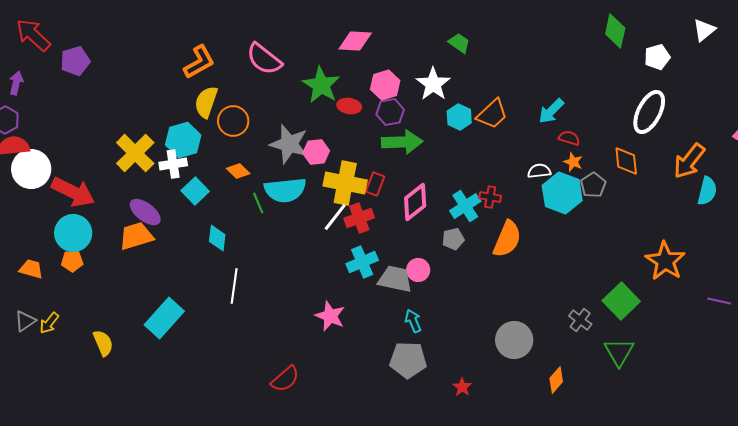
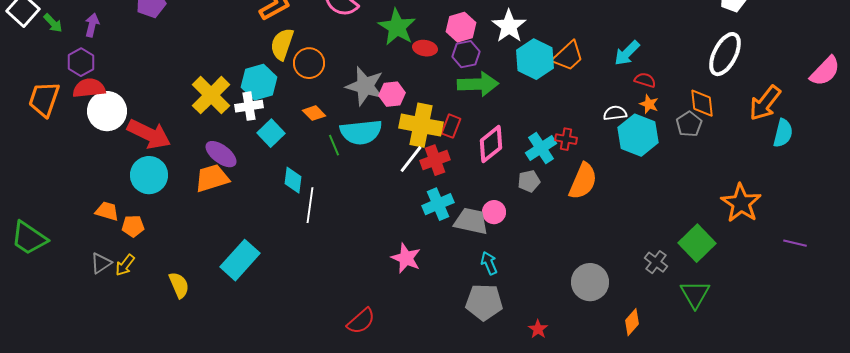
cyan hexagon: (459, 117) -> (535, 59), size x1.5
gray pentagon: (593, 185) -> (689, 124), moved
orange pentagon: (72, 261) -> (133, 226), moved
white line: (234, 286) -> (310, 205), moved

